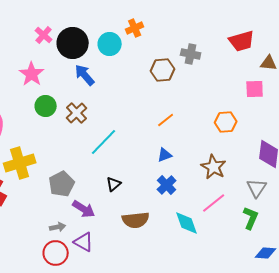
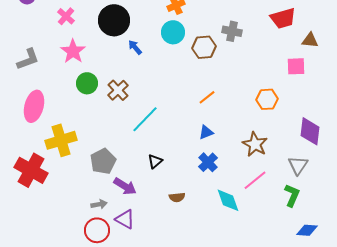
pink cross: (44, 35) -> (66, 16), moved
cyan circle: (110, 44) -> (173, 32), moved
blue arrow: (85, 75) -> (135, 47), moved, size x0.7
brown semicircle: (136, 220) -> (177, 197), size x0.6

